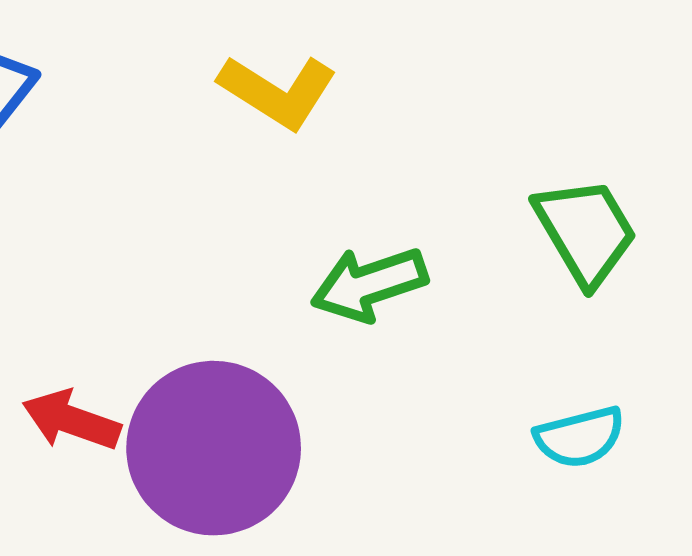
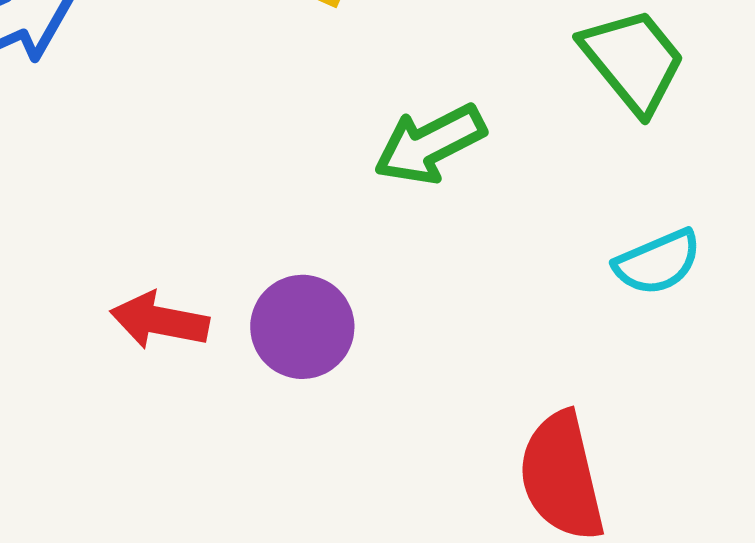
purple circle: (214, 448) -> (302, 327), size x0.6

